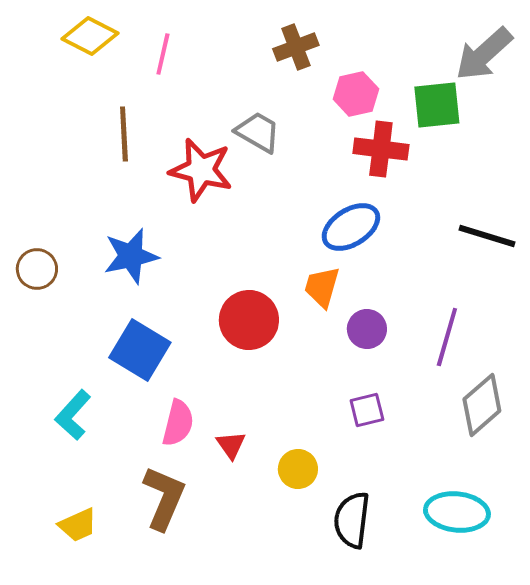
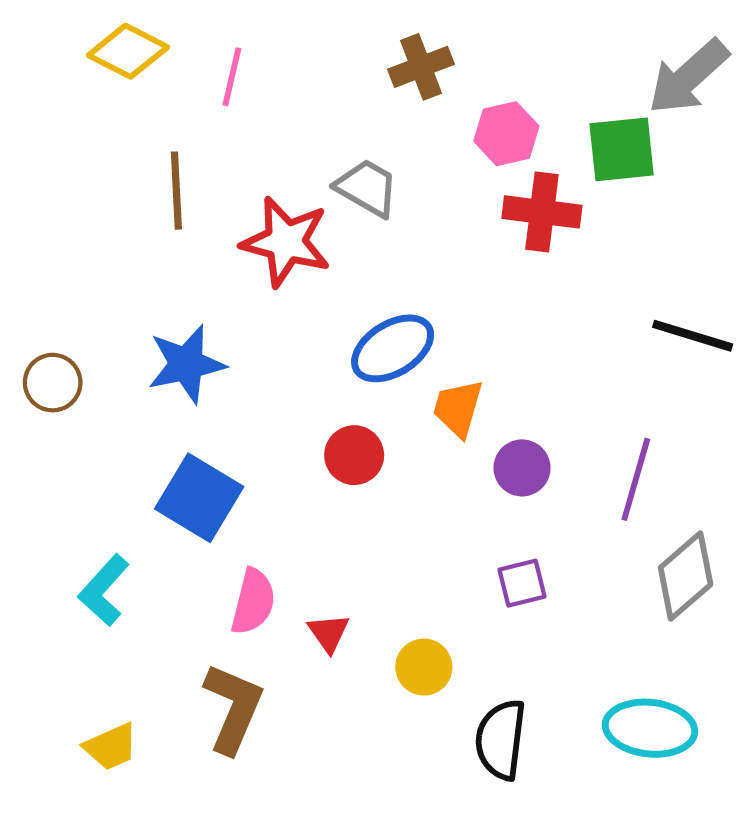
blue ellipse: (351, 227) -> (393, 348), moved
red circle: (249, 320) -> (354, 455), size x0.7

